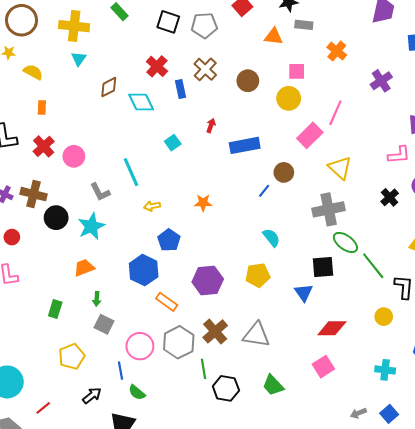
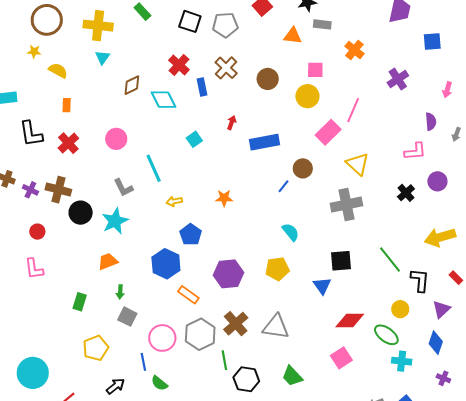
pink circle: (74, 156) -> (116, 139), moved
green ellipse: (345, 242) -> (386, 335), moved

